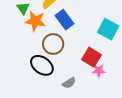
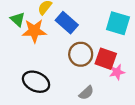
brown circle: (53, 44) -> (81, 54), moved
black ellipse: (42, 65) -> (36, 82), moved

